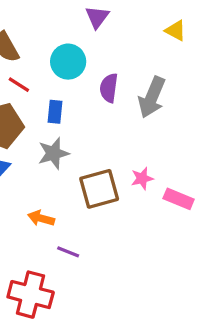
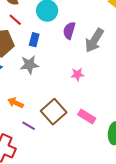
pink star: (142, 178) -> (77, 74), moved
brown square: (99, 189) -> (54, 112), moved, turned -35
pink rectangle: (179, 199) -> (87, 116), moved

